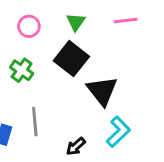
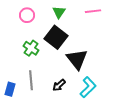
green cross: (22, 70) -> (31, 48), moved
black arrow: (76, 146) -> (59, 85), moved

